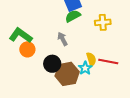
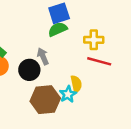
red line: (108, 61) -> (99, 61), moved
black circle: (52, 64) -> (29, 70), moved

